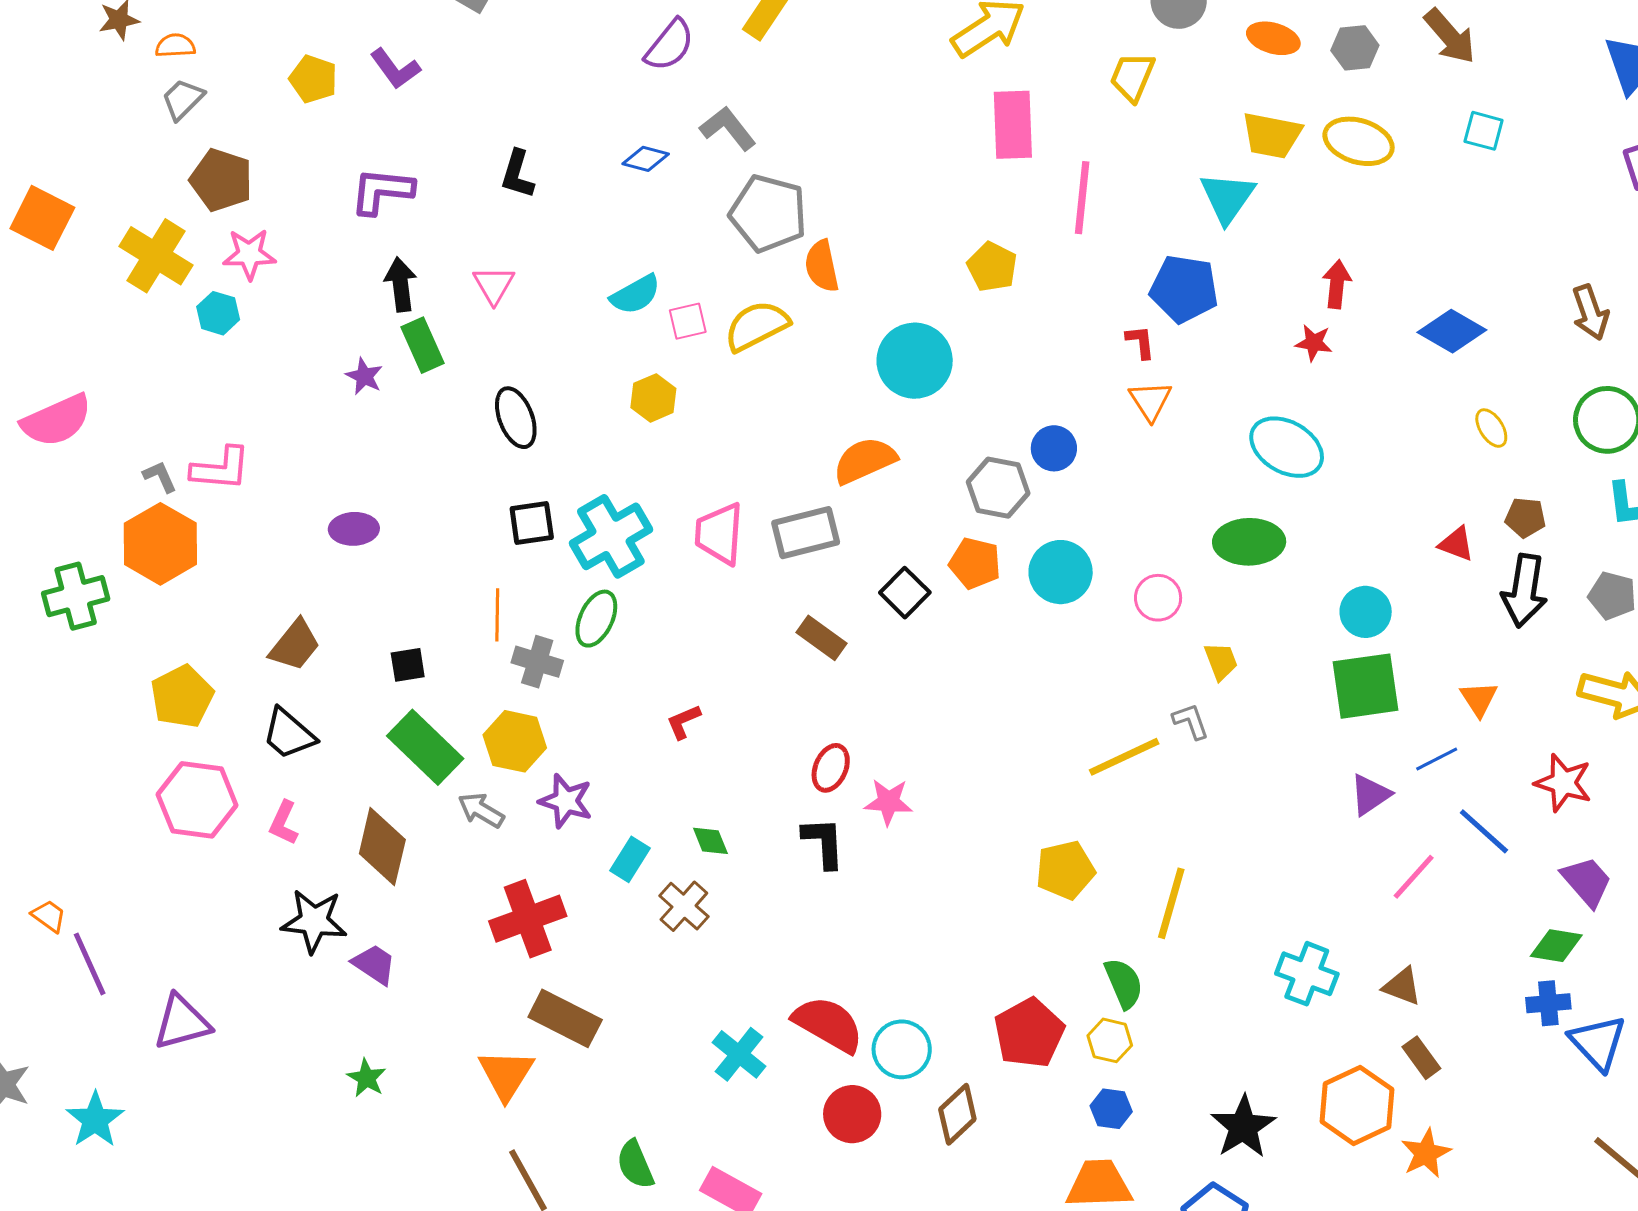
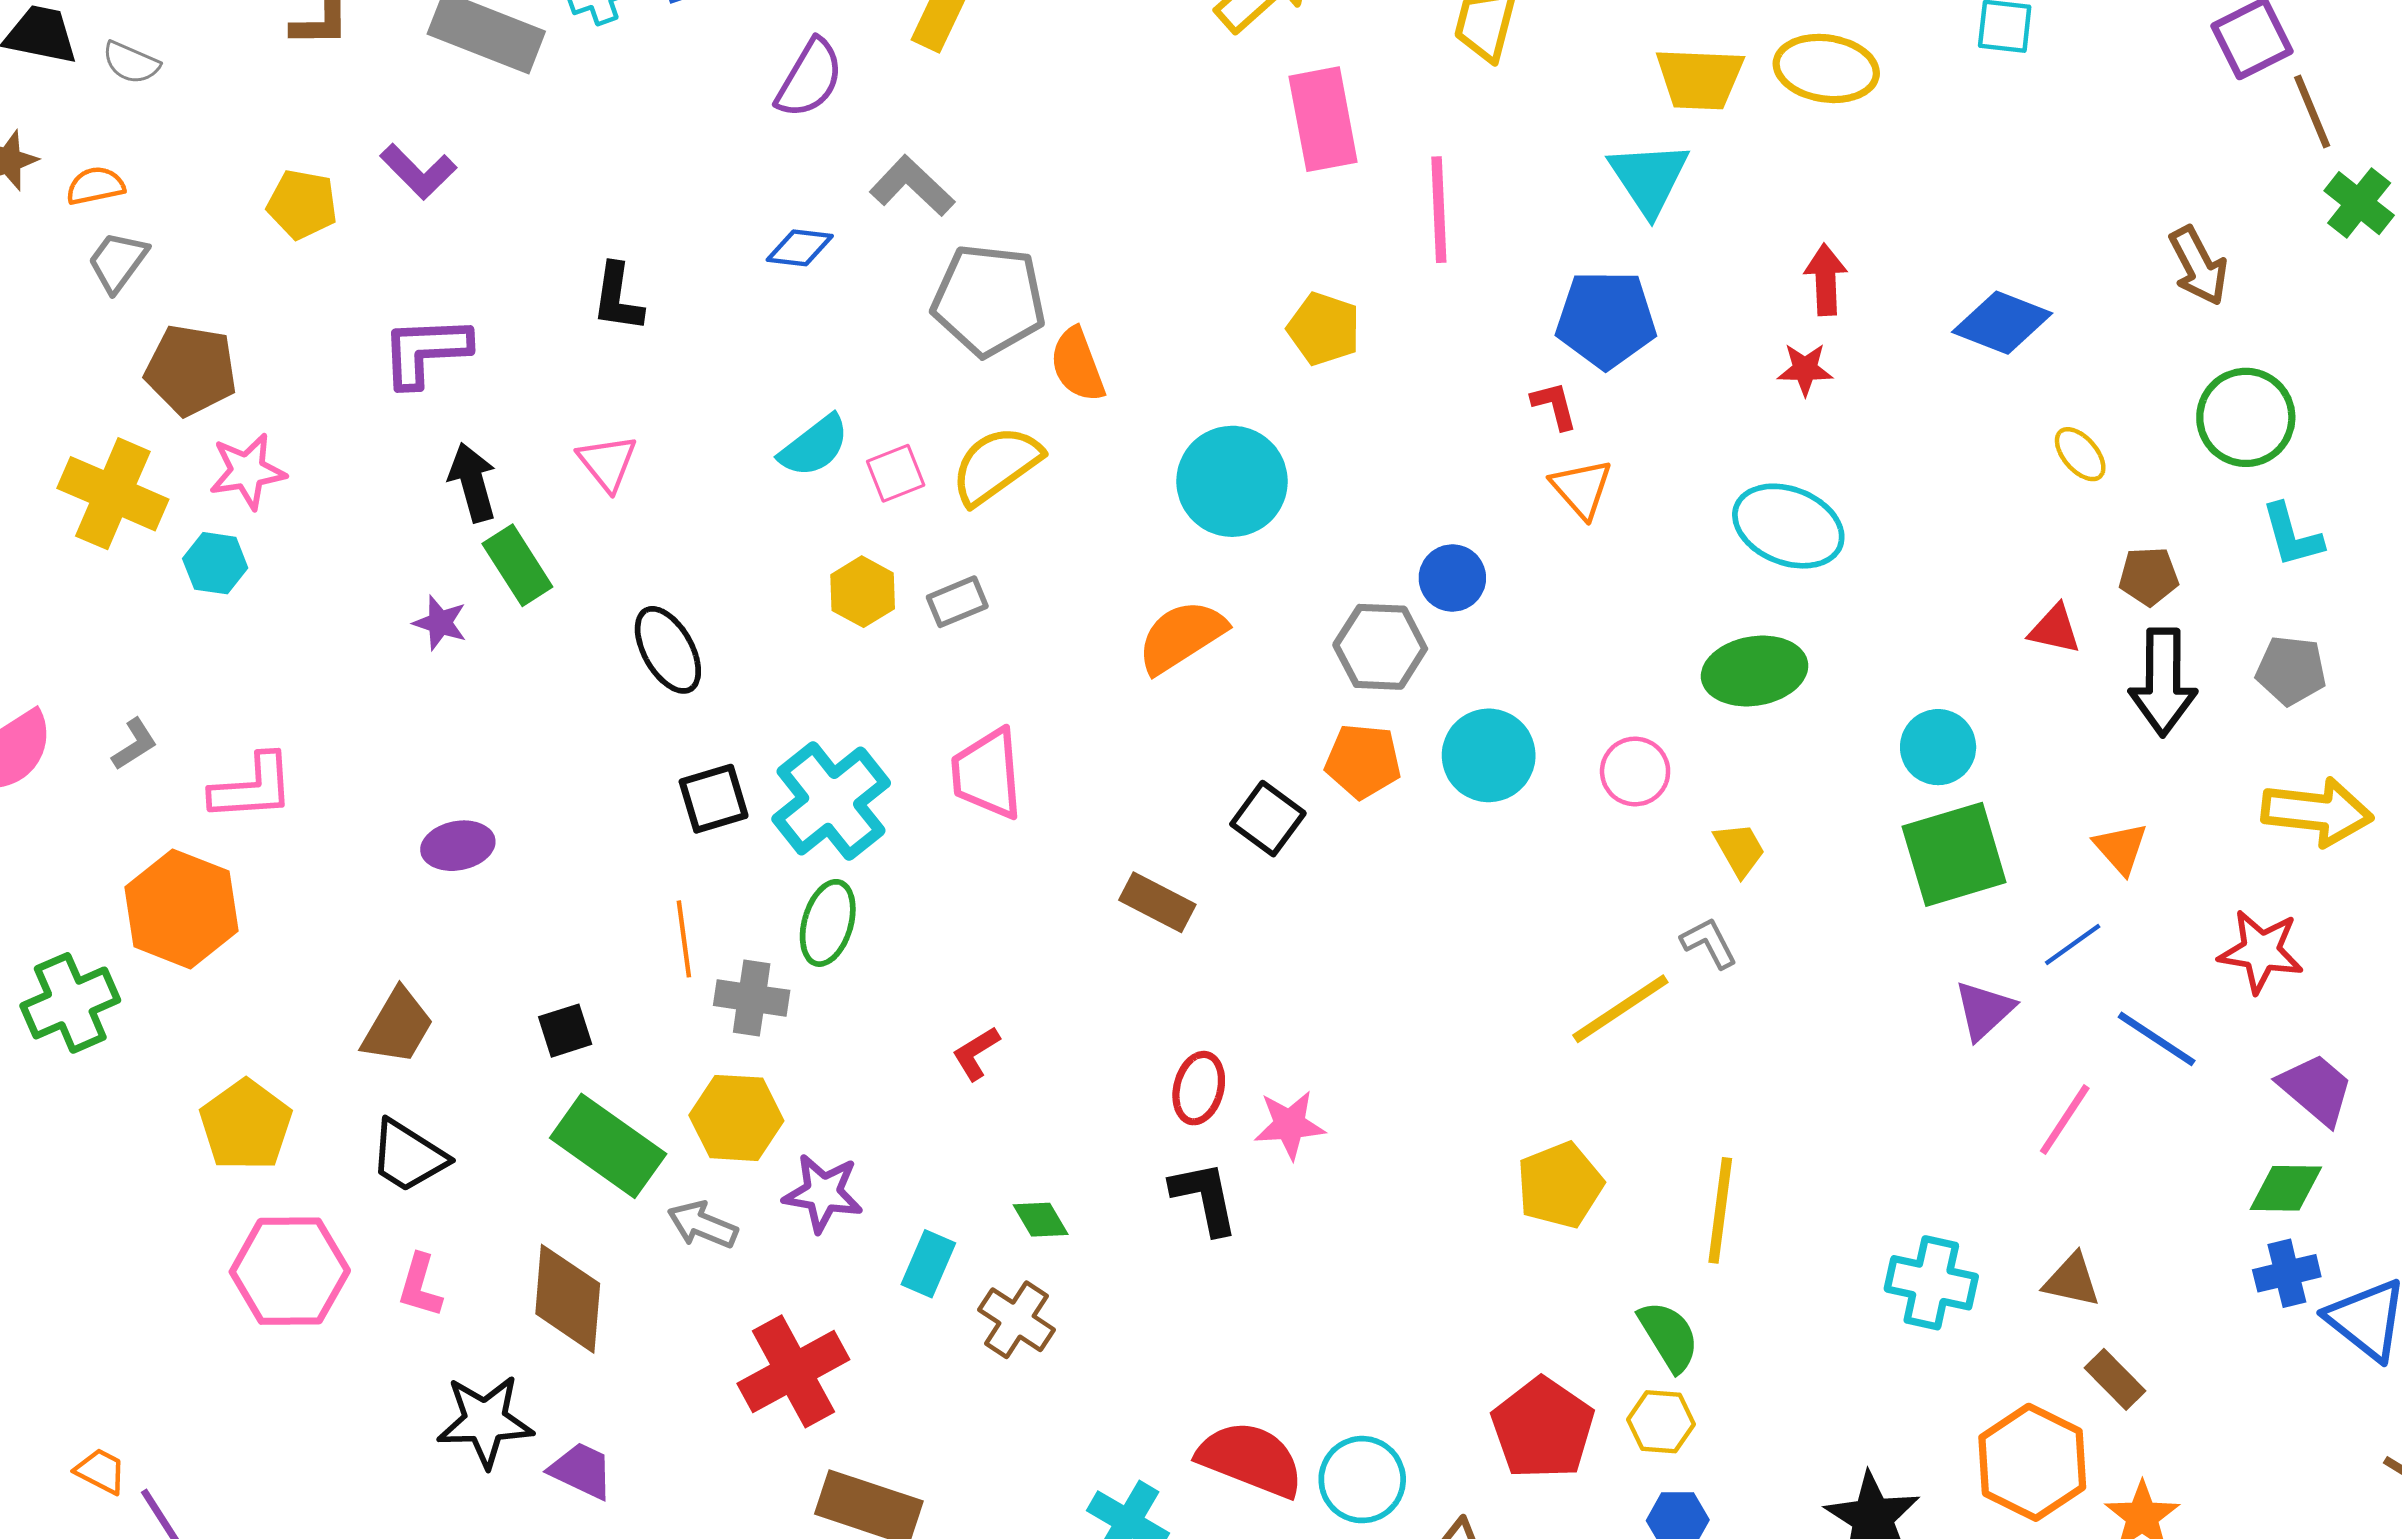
gray L-shape: (160, 477) -> (134, 744), moved, turned 90
gray rectangle: (806, 533) -> (957, 602), moved, size x0.6

